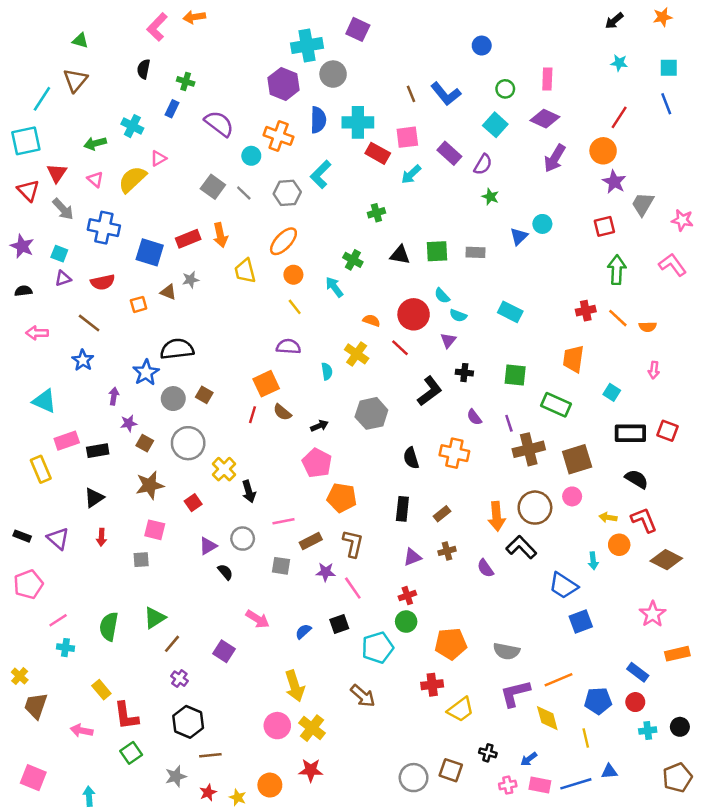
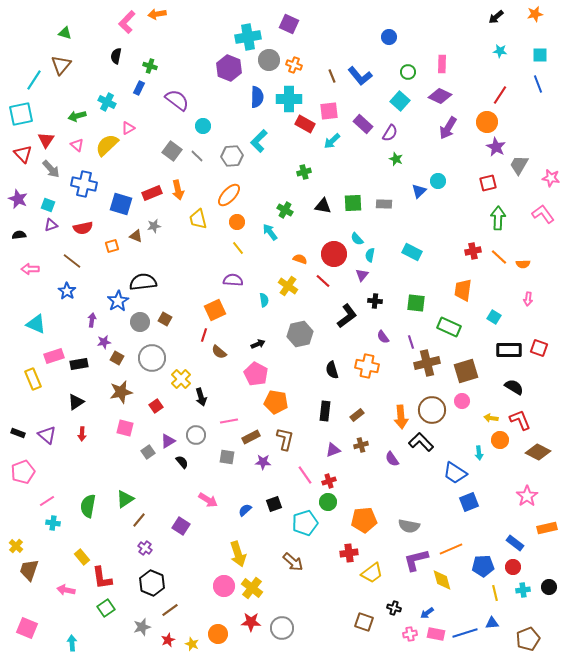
orange cross: (279, 136) -> (294, 65), moved, size x0.7
cyan semicircle: (458, 316) -> (370, 255), turned 80
brown semicircle: (282, 412) -> (219, 352), moved
gray square: (141, 560) -> (148, 452), moved, turned -32
pink line: (353, 588) -> (305, 475), moved
yellow line: (586, 738) -> (495, 593), moved
brown line: (210, 755) -> (170, 610), turned -30
gray circle: (414, 778) -> (282, 628), moved
brown pentagon: (677, 778) -> (528, 639), moved

